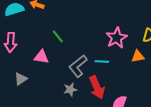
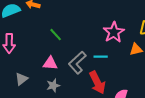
pink triangle: (41, 57) -> (50, 63), moved
gray star: (70, 89) -> (53, 85), moved

